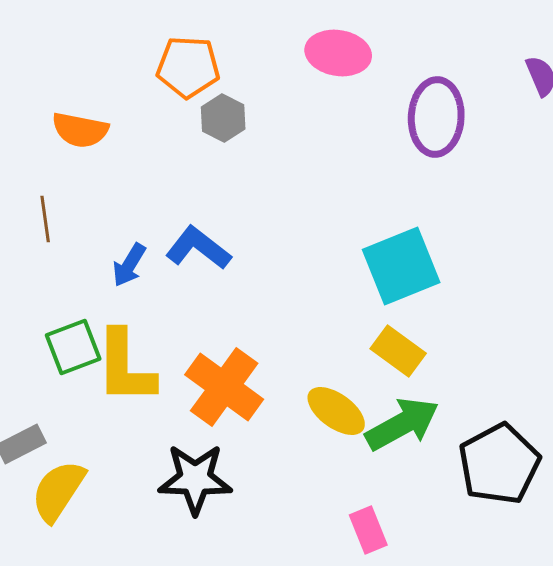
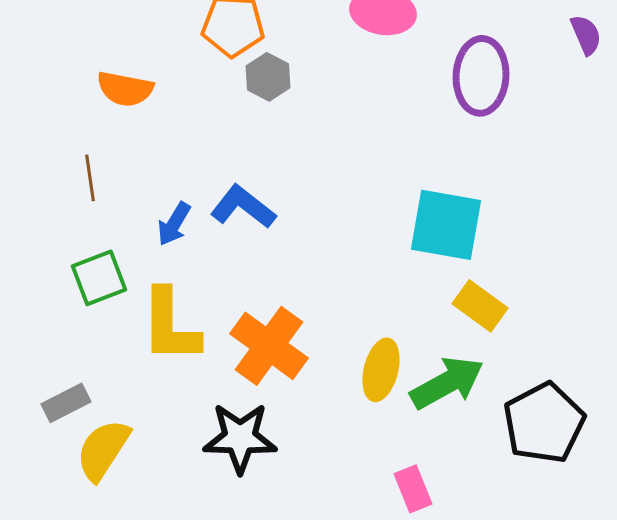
cyan square: (401, 266) -> (446, 225), turned 32
green square: (73, 347) -> (99, 278), moved
yellow rectangle: (398, 351) -> (480, 306), moved
yellow ellipse: (336, 411) -> (381, 370), turned 68

